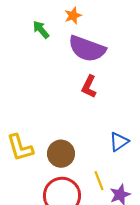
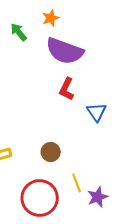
blue triangle: (119, 142) -> (97, 112), moved, turned -30
brown circle: (61, 154) -> (51, 152), moved, size x0.7

